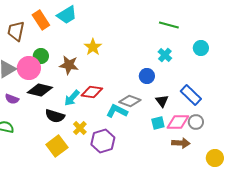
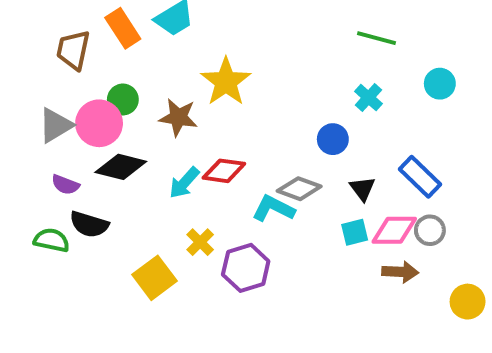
yellow star: (93, 47) -> (226, 82), size x1.4
black semicircle: (55, 116) -> (89, 224), moved

